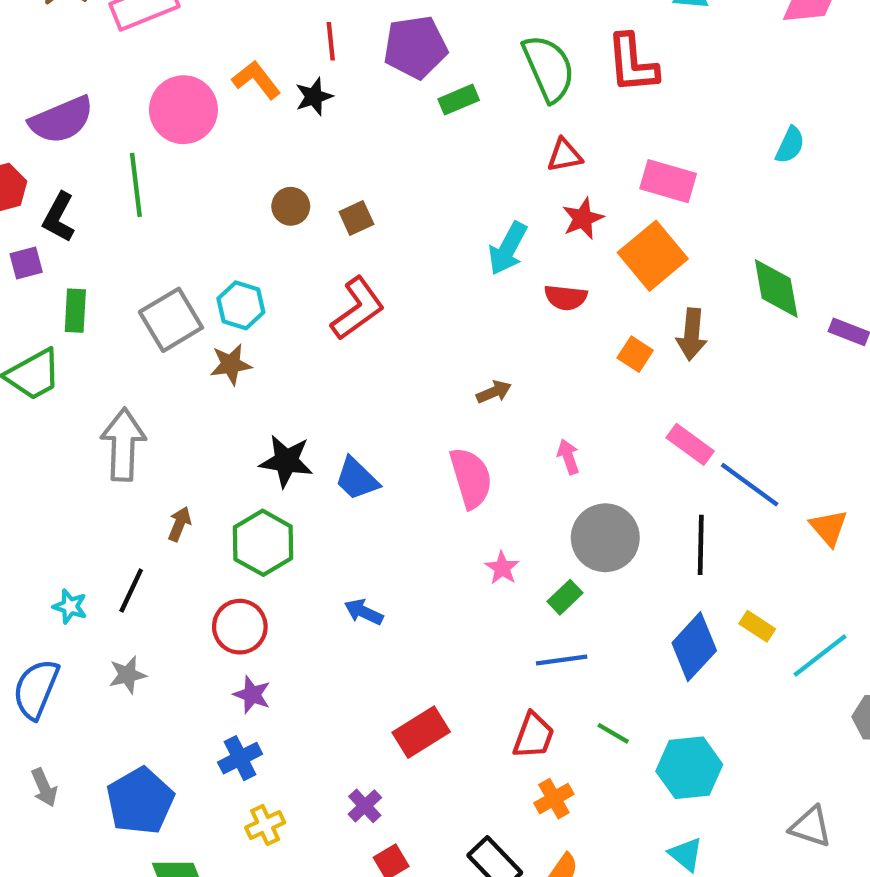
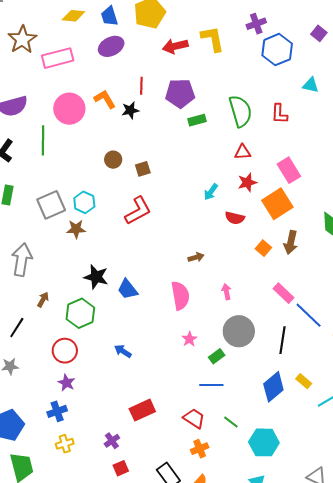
red L-shape: (632, 63) -> (279, 114), size x0.7
pink rectangle: (668, 181) -> (289, 170), turned 35
cyan arrow: (508, 248) -> (211, 192), size x0.7
red trapezoid: (534, 736) -> (194, 418), turned -85

